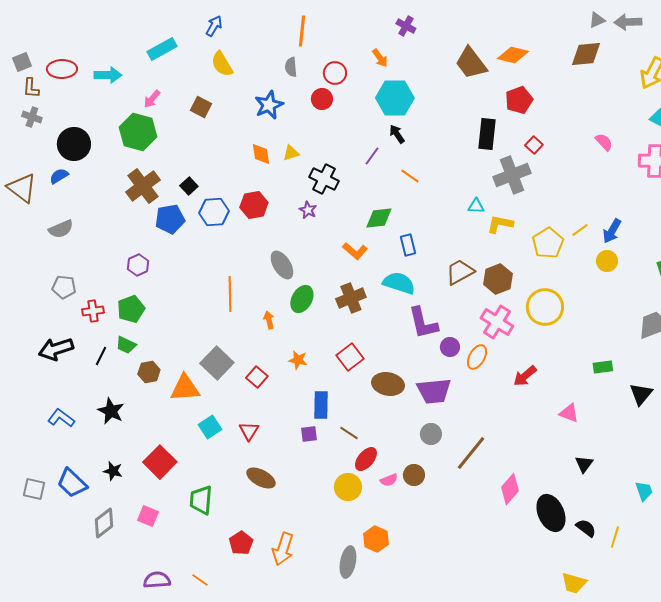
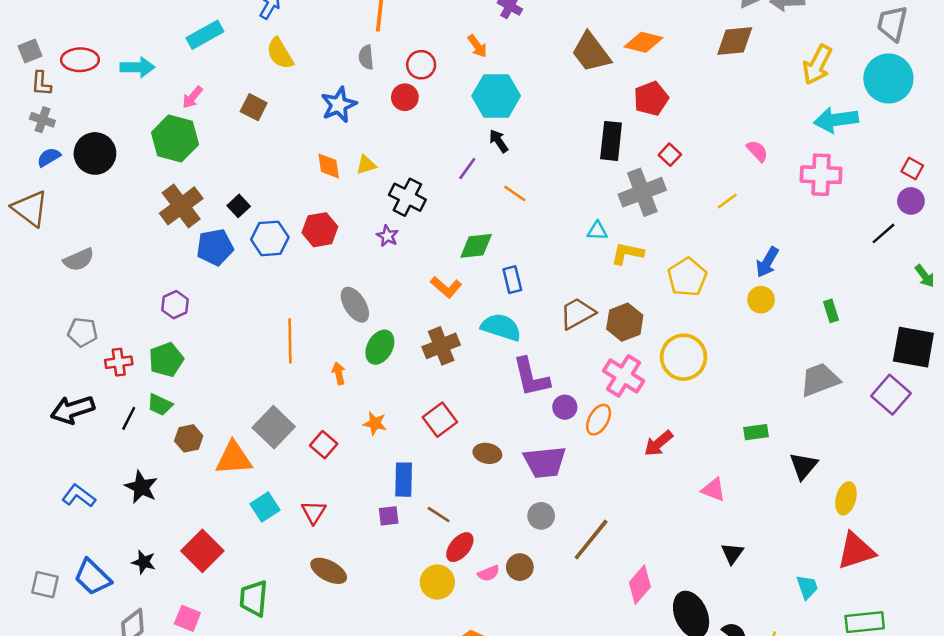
blue semicircle: (59, 176) -> (49, 157), moved
yellow line: (580, 230) -> (727, 201), moved
brown ellipse: (388, 384) -> (487, 453), size x0.7

